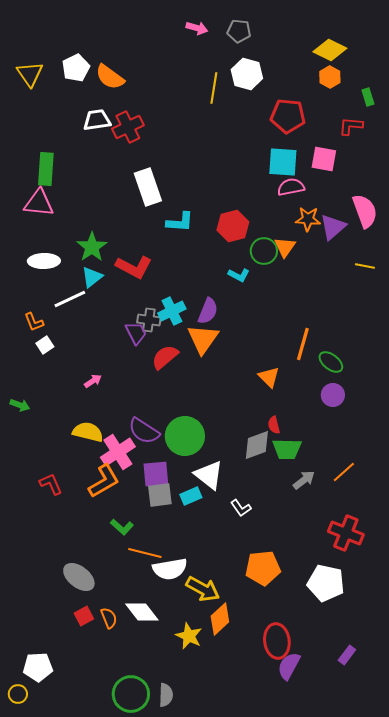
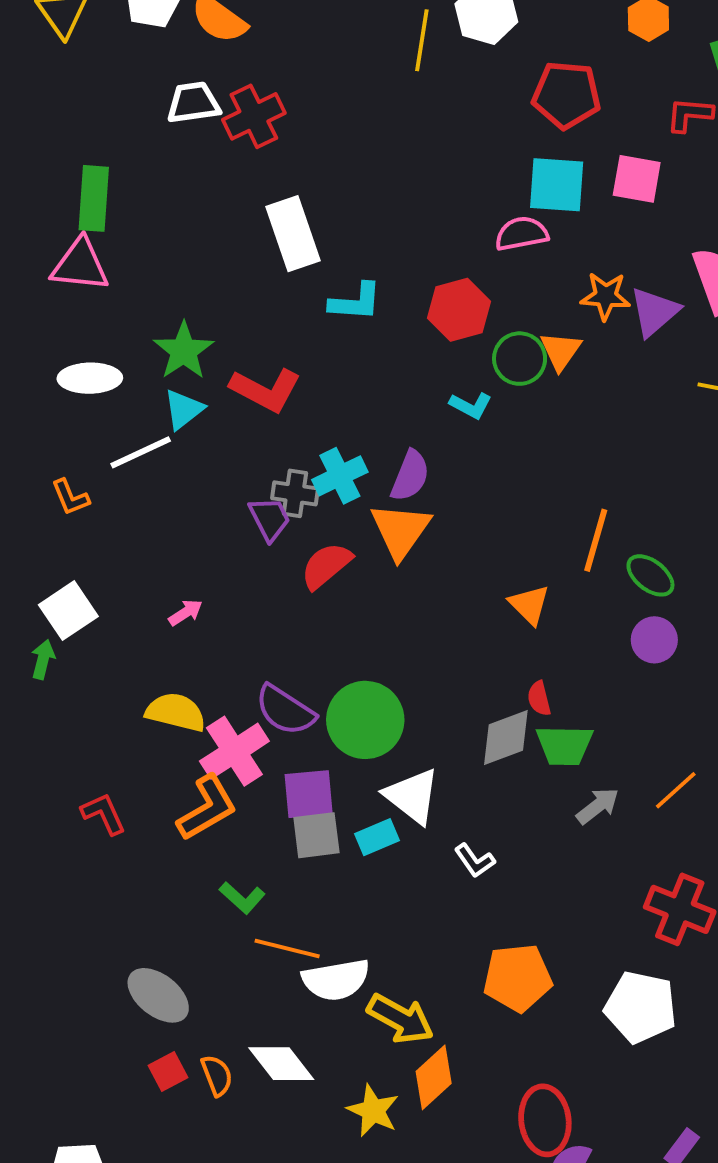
pink semicircle: (291, 187) -> (522, 234), moved
white square: (45, 345) -> (68, 611), moved, size x1.6
green arrow: (20, 405) -> (43, 659), turned -96

